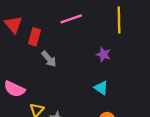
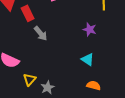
red rectangle: (34, 37) -> (28, 13), turned -42

